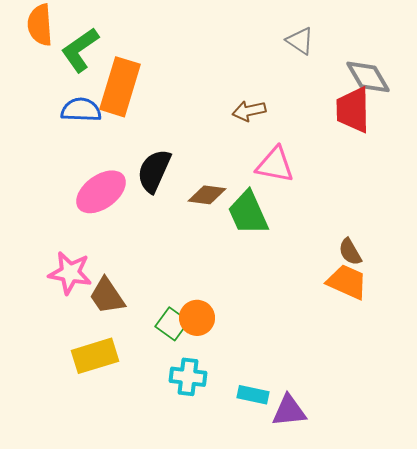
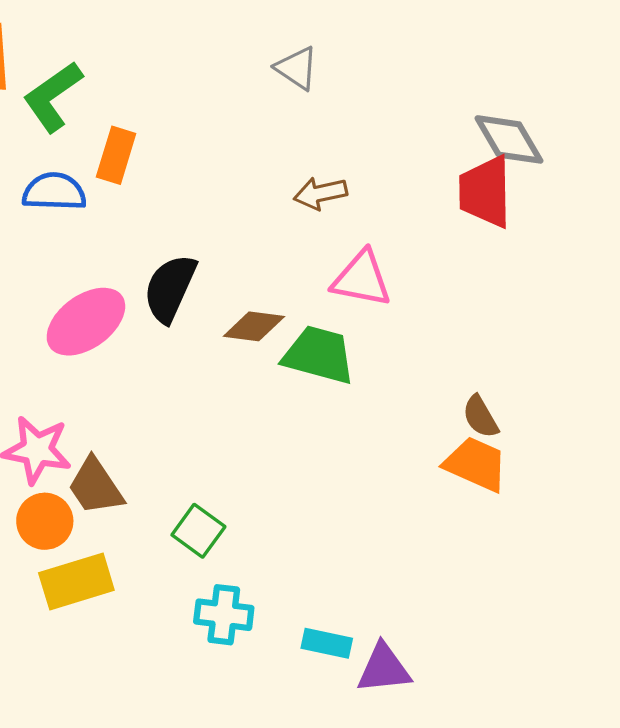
gray triangle: (300, 41) -> (297, 68), moved
orange rectangle: (120, 87) -> (116, 155), size x0.6
green trapezoid: (248, 213) -> (319, 355), turned 129
orange circle: (197, 318) -> (45, 521), moved

